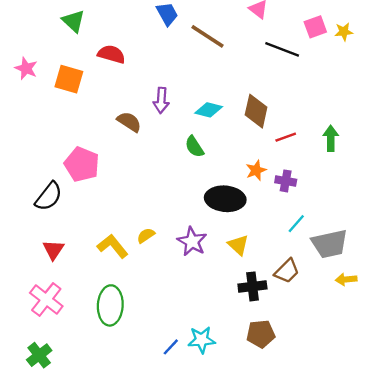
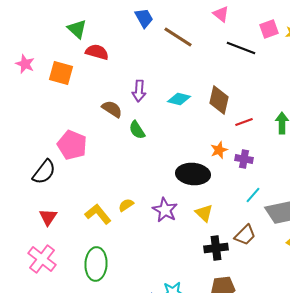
green triangle: (74, 21) -> (77, 29), moved
green semicircle: (194, 147) -> (137, 130), moved

